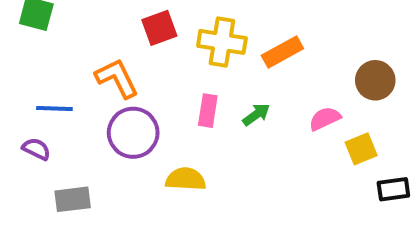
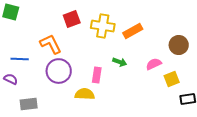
pink rectangle: (208, 111) -> (97, 75), moved
green arrow: (256, 115) -> (120, 62), turned 56

